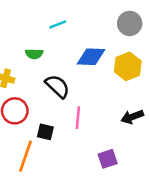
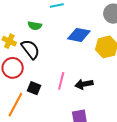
black semicircle: (57, 86) -> (30, 49), moved
black arrow: (132, 117) -> (84, 84), moved

